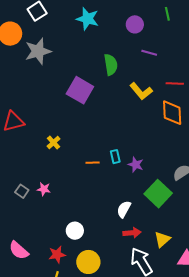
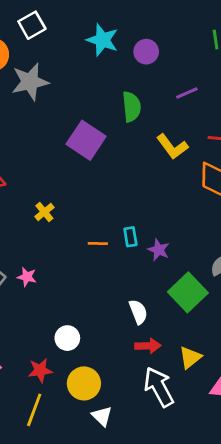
purple circle: (135, 24) -> (146, 52), moved
purple line: (149, 53) -> (187, 93), turned -42
white semicircle: (124, 209) -> (138, 312), turned 126

